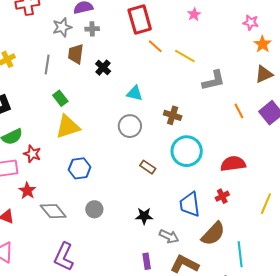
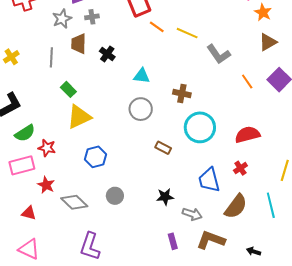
gray L-shape: (213, 81) -> (218, 54), turned 75
cyan line: (240, 254) -> (271, 205), moved

